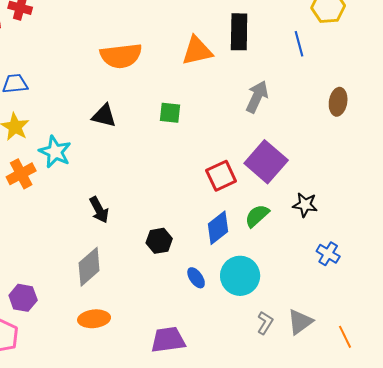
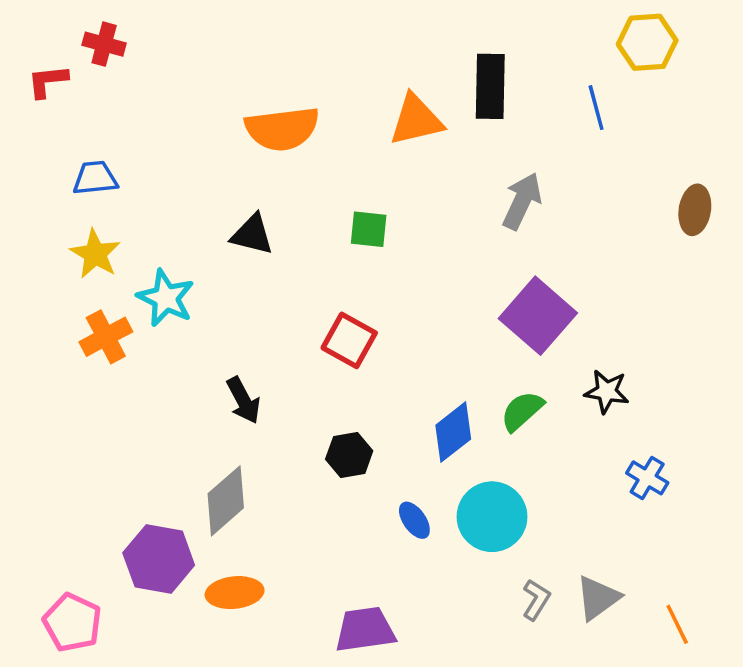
brown ellipse: (338, 102) -> (695, 210), moved
red square: (221, 176) -> (349, 340), moved, turned -36
purple hexagon: (23, 298) -> (159, 559), moved, size x1.4

